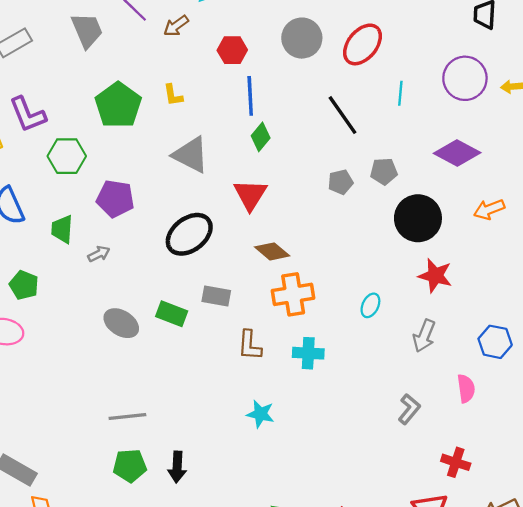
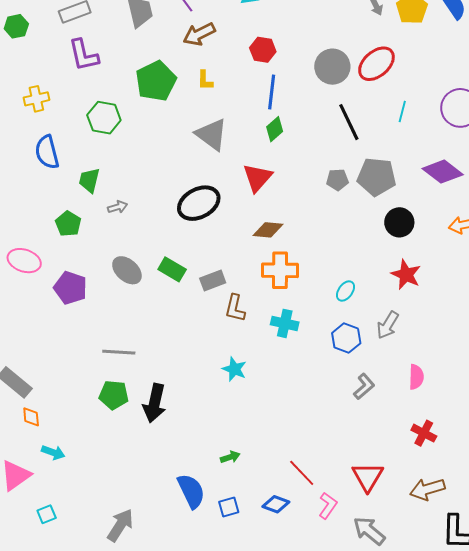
brown arrow: (176, 26) -> (199, 34), moved, size x1.4
gray circle: (302, 38) -> (332, 67), moved
purple L-shape: (28, 115) -> (84, 55), moved
gray pentagon: (384, 171) -> (377, 177), size x1.6
purple pentagon: (115, 199) -> (70, 288), moved
black circle: (418, 218) -> (399, 222), size x0.7
brown diamond: (272, 251) -> (268, 230), turned -44
green pentagon: (24, 285) -> (68, 224), moved
gray rectangle: (216, 296) -> (213, 281), moved, turned -40
blue hexagon: (495, 342) -> (346, 338), moved
red cross: (456, 462) -> (424, 433), moved
black arrow: (177, 467) -> (155, 403), size x1.4

